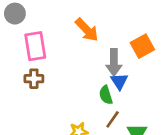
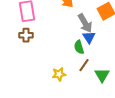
gray arrow: (114, 62) -> (85, 23), turned -30

